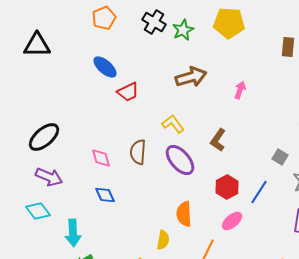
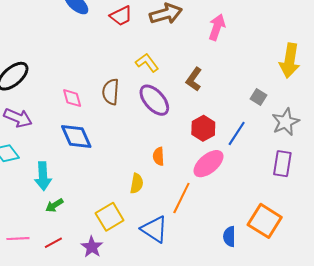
pink arrow: (240, 90) -> (217, 27), size x1.4
red trapezoid: (128, 92) -> (121, 16), moved
blue diamond: (105, 195) -> (76, 137), size x1.5
orange semicircle: (184, 214) -> (159, 156), size x0.7
pink ellipse: (232, 221) -> (208, 164), size x1.4

